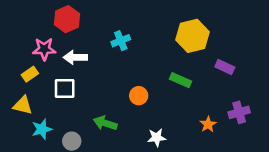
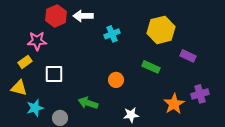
cyan cross: (121, 41) -> (112, 34), moved
white arrow: (75, 57) -> (83, 16), moved
orange star: (208, 124) -> (174, 104), size x1.5

